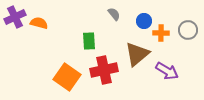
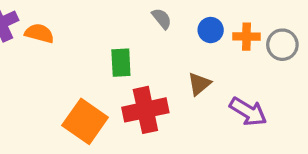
orange cross: (161, 33) -> (247, 37), moved
brown triangle: (137, 54) -> (199, 84), size x0.6

